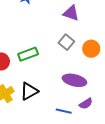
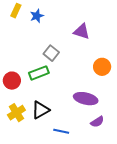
gray square: (66, 42) -> (51, 53), moved
blue line: (64, 111) -> (61, 131), moved

